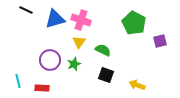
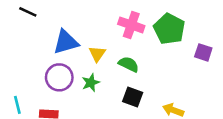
blue triangle: (55, 19) -> (66, 42), moved
pink cross: (81, 20) -> (131, 25), moved
purple square: (160, 41) -> (203, 52), turned 32

